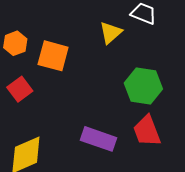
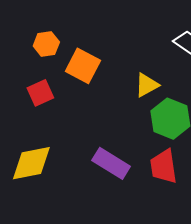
yellow triangle: (111, 33) -> (147, 85), moved

